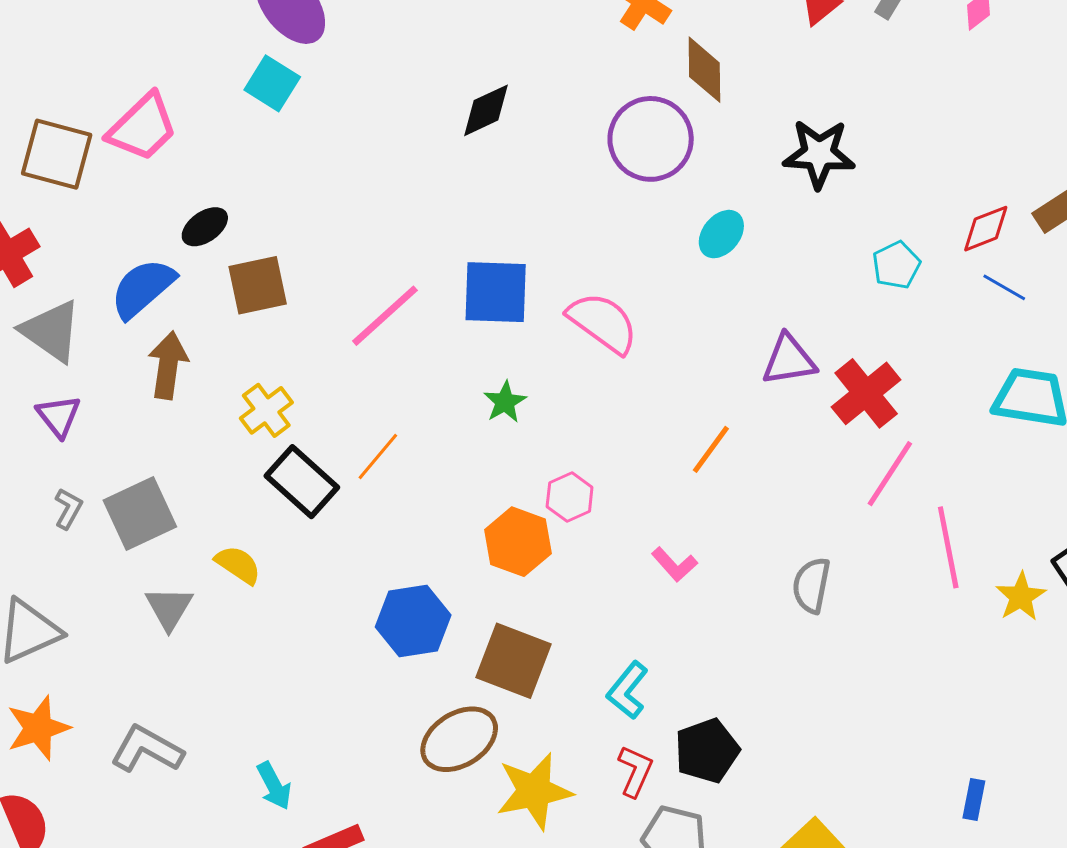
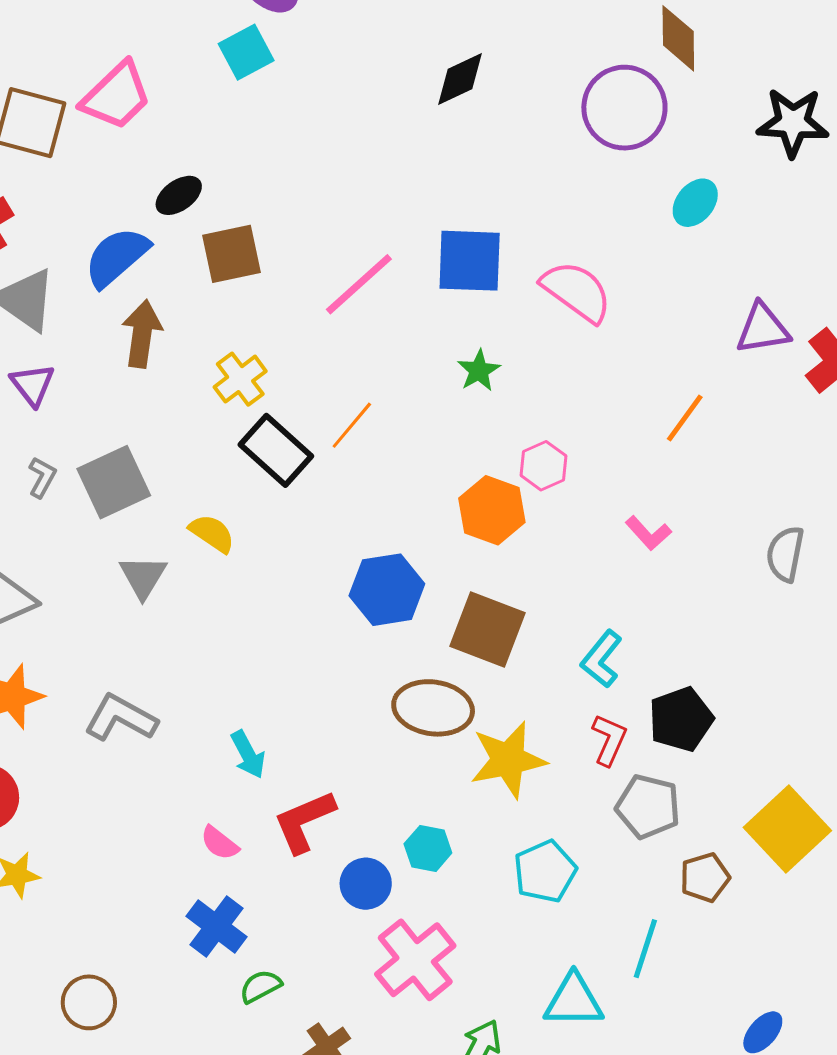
cyan square: (272, 83) -> (246, 52), turned 30
brown ellipse: (459, 739) -> (433, 708), turned 40

